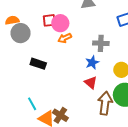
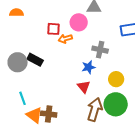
red square: (49, 20) -> (53, 29), moved
pink circle: (60, 23) -> (79, 22), moved
gray circle: (21, 33) -> (18, 62), moved
brown cross: (60, 115) -> (49, 114), turned -35

